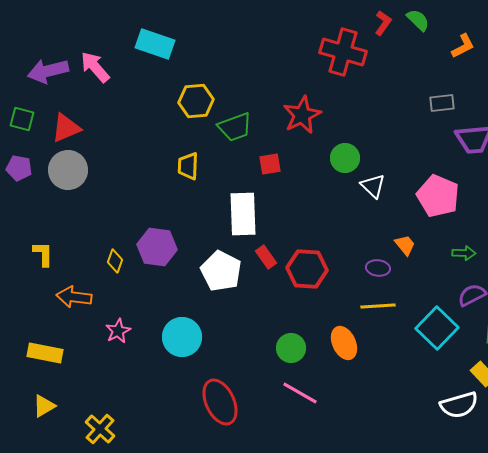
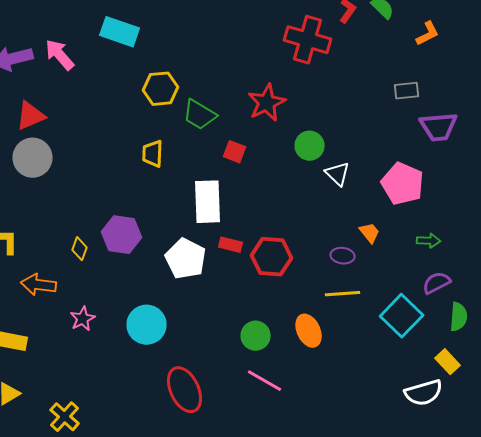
green trapezoid: (235, 127) -> (200, 115), turned 51
red square: (270, 164) -> (235, 152), turned 30
red rectangle: (266, 257) -> (231, 245), turned -40

